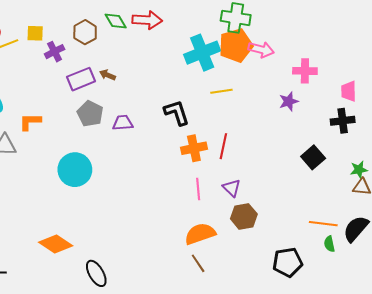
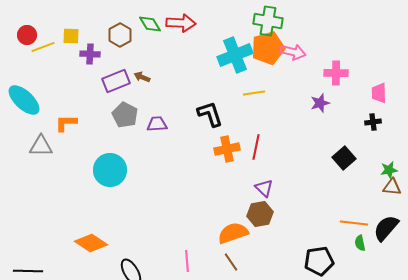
purple cross: (55, 52) -> (90, 54), turned 30
black cross: (343, 121) -> (373, 122), size x0.7
pink line: (198, 189) -> (187, 261), moved
brown hexagon: (244, 216) -> (260, 214), moved

